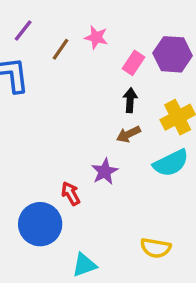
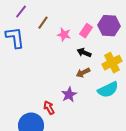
pink star: (96, 37) -> (64, 35), moved
black arrow: (130, 100) -> (84, 53), turned -72

